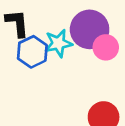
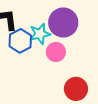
pink circle: (106, 47) -> (56, 52), moved

